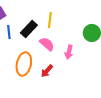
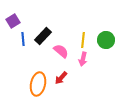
yellow line: (50, 20) -> (83, 40), moved
orange ellipse: (24, 64) -> (38, 84), moved

